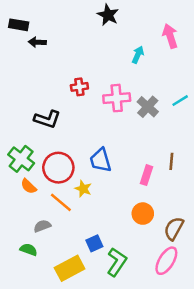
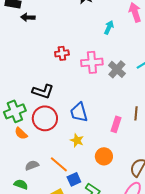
black L-shape: (47, 119) -> (43, 91), moved
green cross: (21, 159) -> (15, 111), turned 30
yellow star: (83, 189) -> (77, 140), moved
orange line: (61, 202) -> (59, 164), moved
orange circle: (143, 214) -> (104, 156), moved

